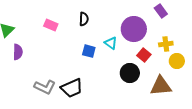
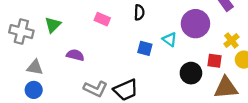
yellow cross: (166, 44) -> (231, 40), turned -32
purple semicircle: (18, 52) -> (75, 55), moved, turned -77
red square: (144, 55) -> (215, 61), moved, turned -32

